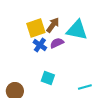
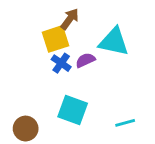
brown arrow: (53, 25) -> (70, 19), moved
cyan square: (48, 78) -> (73, 110), size x1.5

